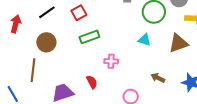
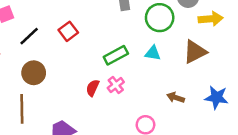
green rectangle: (89, 37) -> (116, 55), moved
pink cross: (111, 61) -> (116, 85), turned -32
red semicircle: (92, 82) -> (93, 88), moved, turned -120

